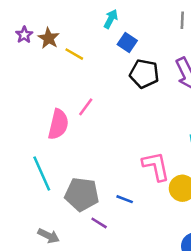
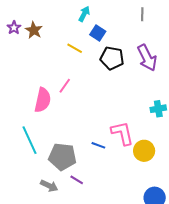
yellow line: (74, 54) -> (75, 48), moved
blue line: (125, 199) -> (98, 145), moved
gray arrow: (49, 236) -> (49, 186), moved

